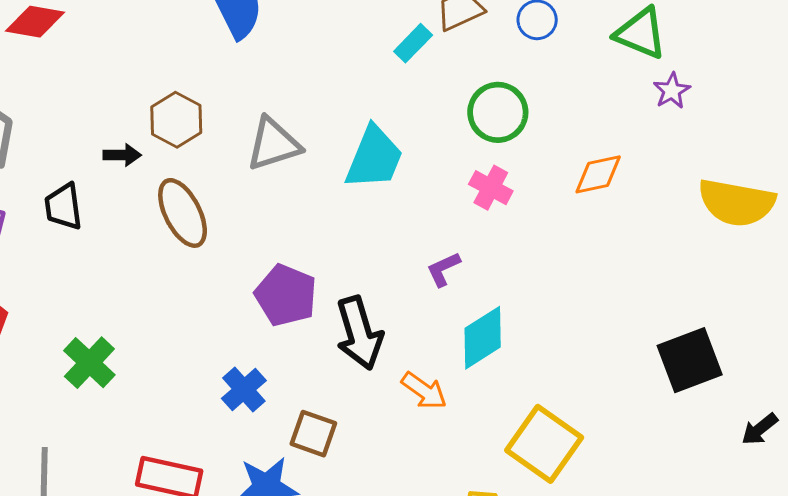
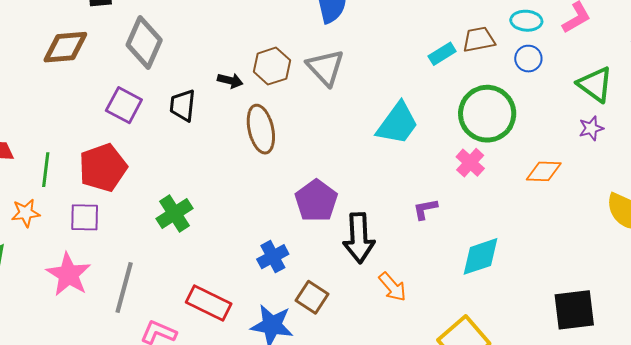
purple star: (672, 91) -> (591, 128), moved
green circle: (498, 112) -> (487, 114), size x1.4
gray triangle: (273, 144) -> (325, 68), moved, turned 51
cyan diamond: (483, 338) -> (480, 256), moved

